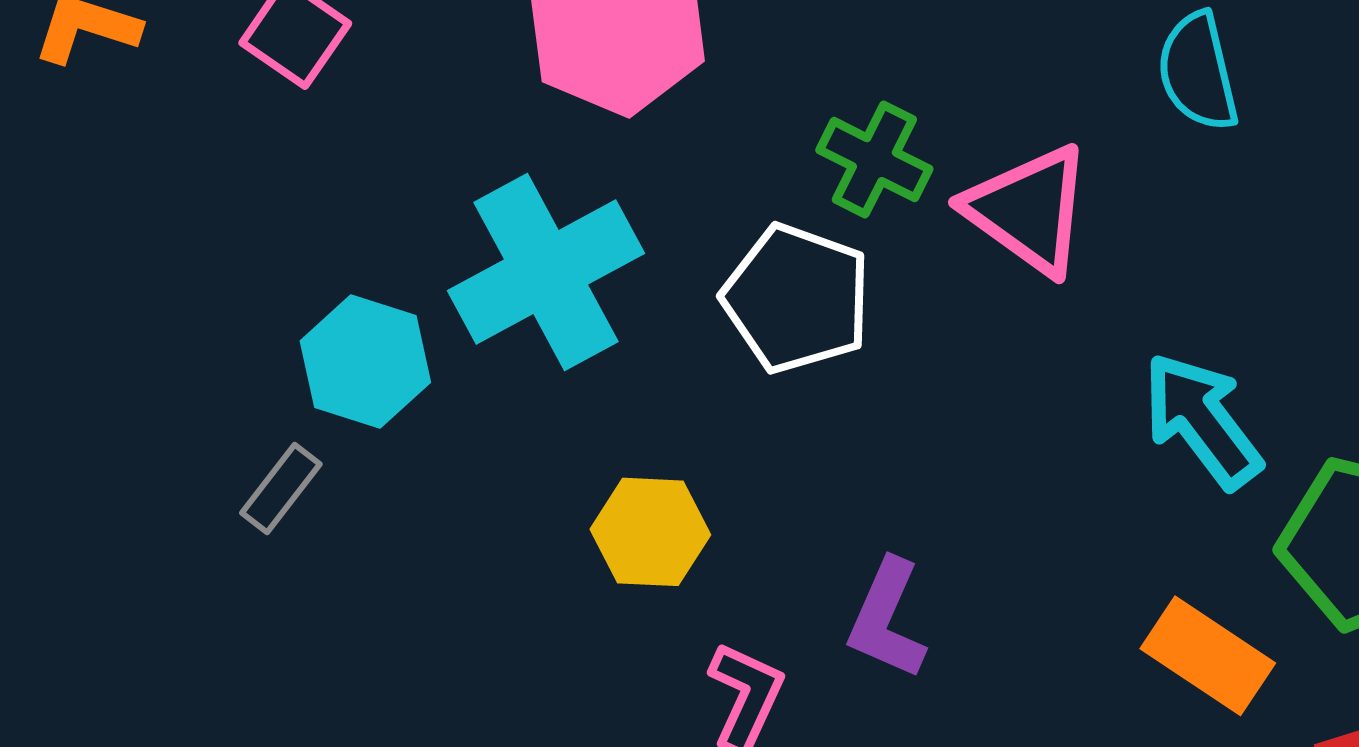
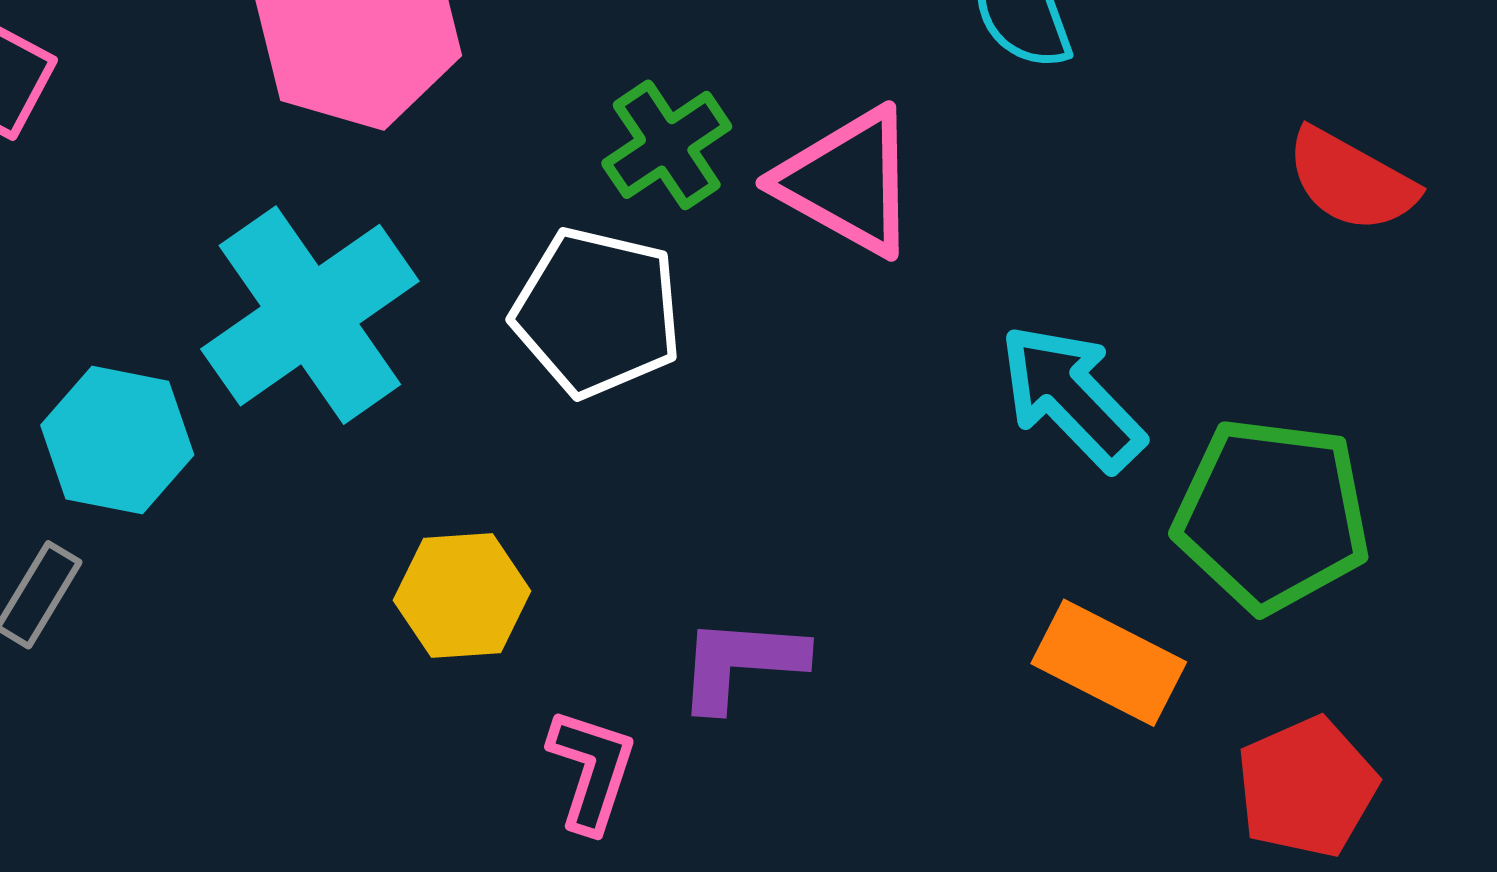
green cross: (874, 160) -> (667, 145), turned 36
purple L-shape: (887, 619) -> (741, 663), turned 77

